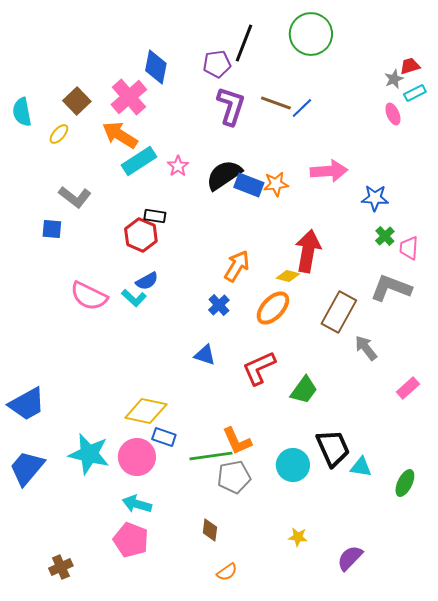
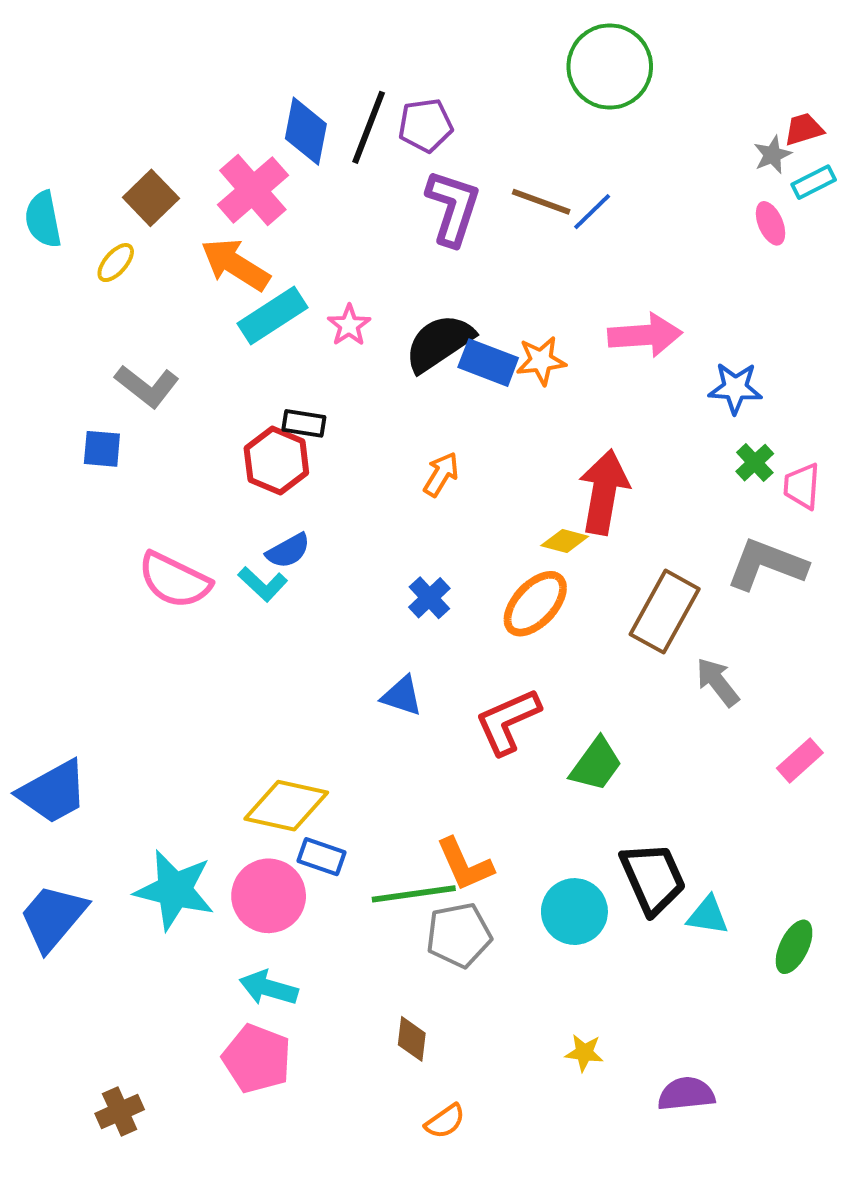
black line: (244, 43) -> (369, 127), moved
orange arrow: (237, 266) -> (441, 474), moved, size x0.7
purple semicircle: (350, 558) -> (686, 1094), turned 40

